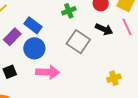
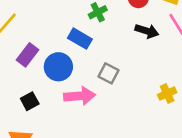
blue rectangle: (33, 25) -> (80, 39), moved
gray square: (78, 42) -> (109, 73), moved, size x0.7

